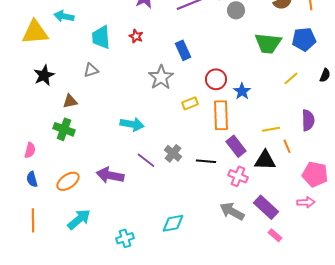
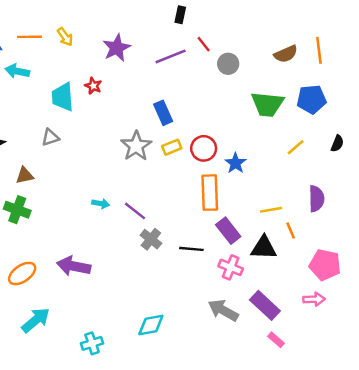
red star: (136, 36) -> (93, 86), moved
yellow rectangle: (190, 103) -> (172, 147), moved
cyan arrow: (132, 124) -> (101, 204), size x0.6
purple line: (146, 160) -> (135, 211), moved

